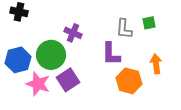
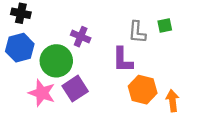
blue hexagon: (18, 60) -> (20, 48), moved
orange arrow: (156, 64) -> (172, 101), moved

